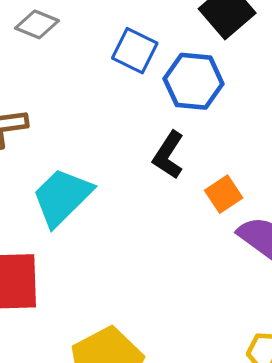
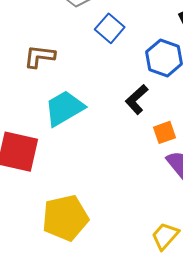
blue square: (135, 51) -> (110, 28), moved

